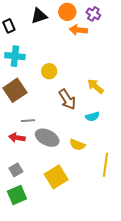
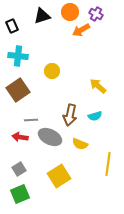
orange arrow: (78, 30) -> (81, 30), turned -36
brown arrow: (67, 99) -> (70, 115), moved, turned 45

